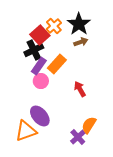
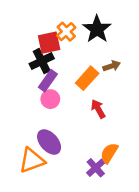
red square: (40, 35) -> (49, 43), turned 30
brown arrow: (81, 42) -> (112, 66), moved
orange rectangle: (57, 64) -> (87, 78), moved

